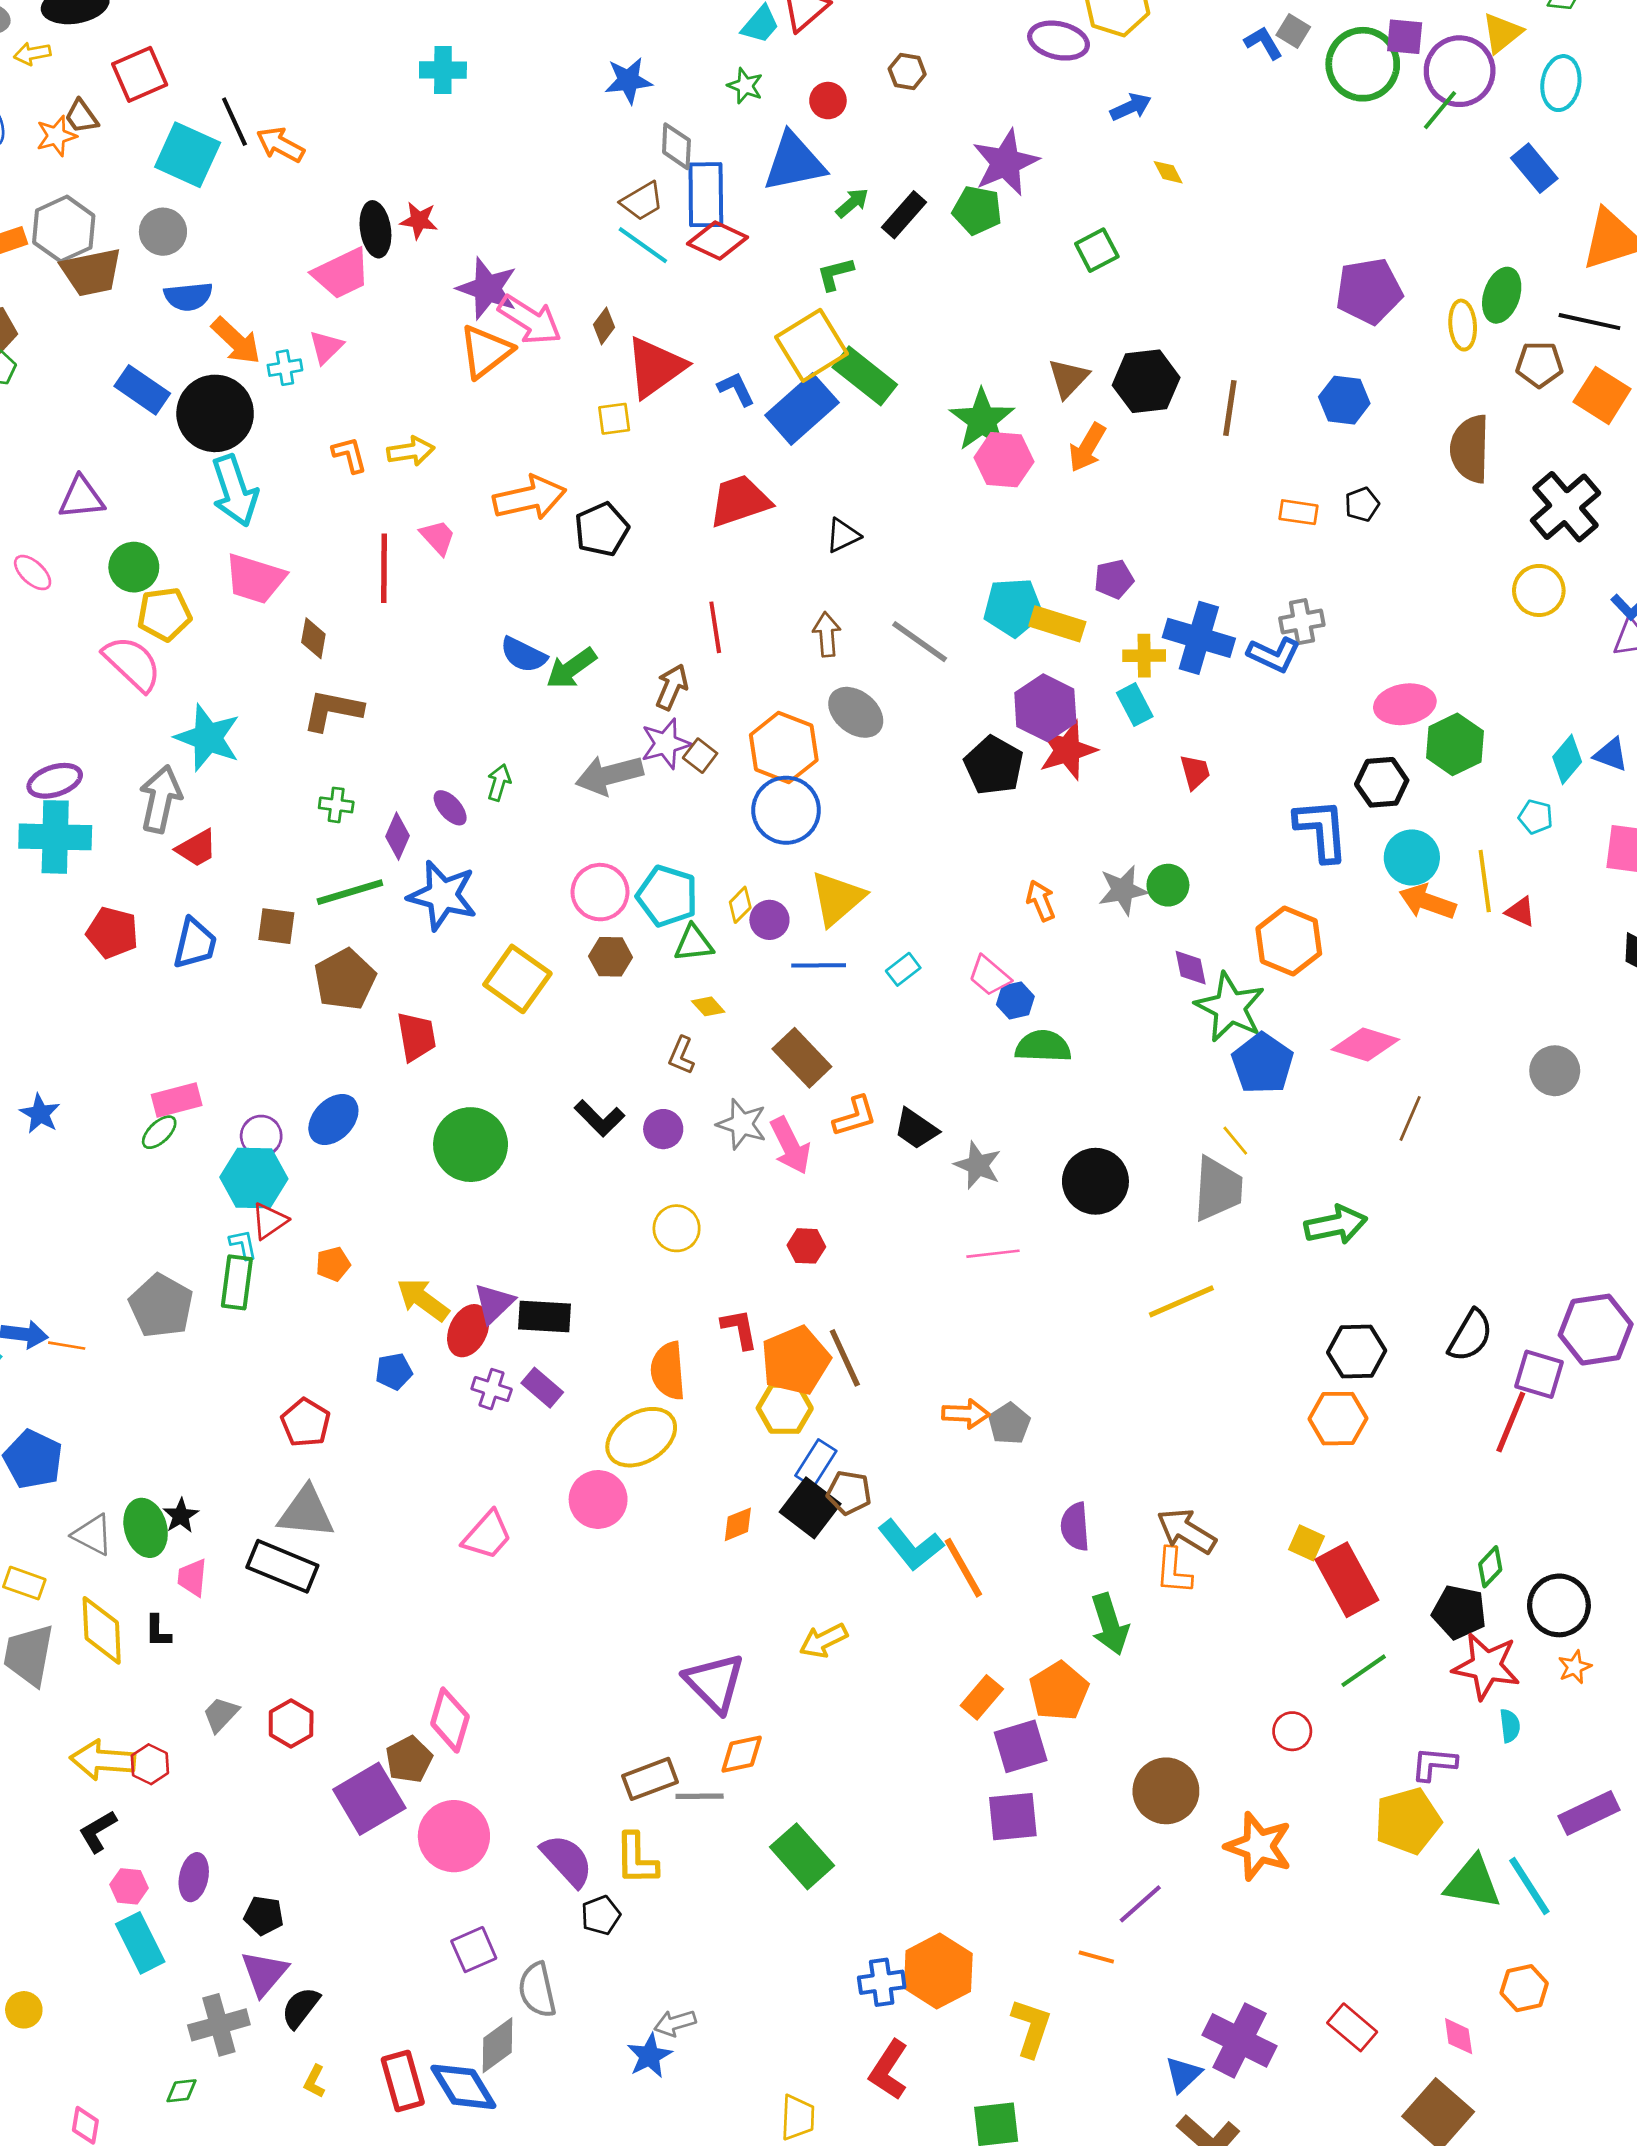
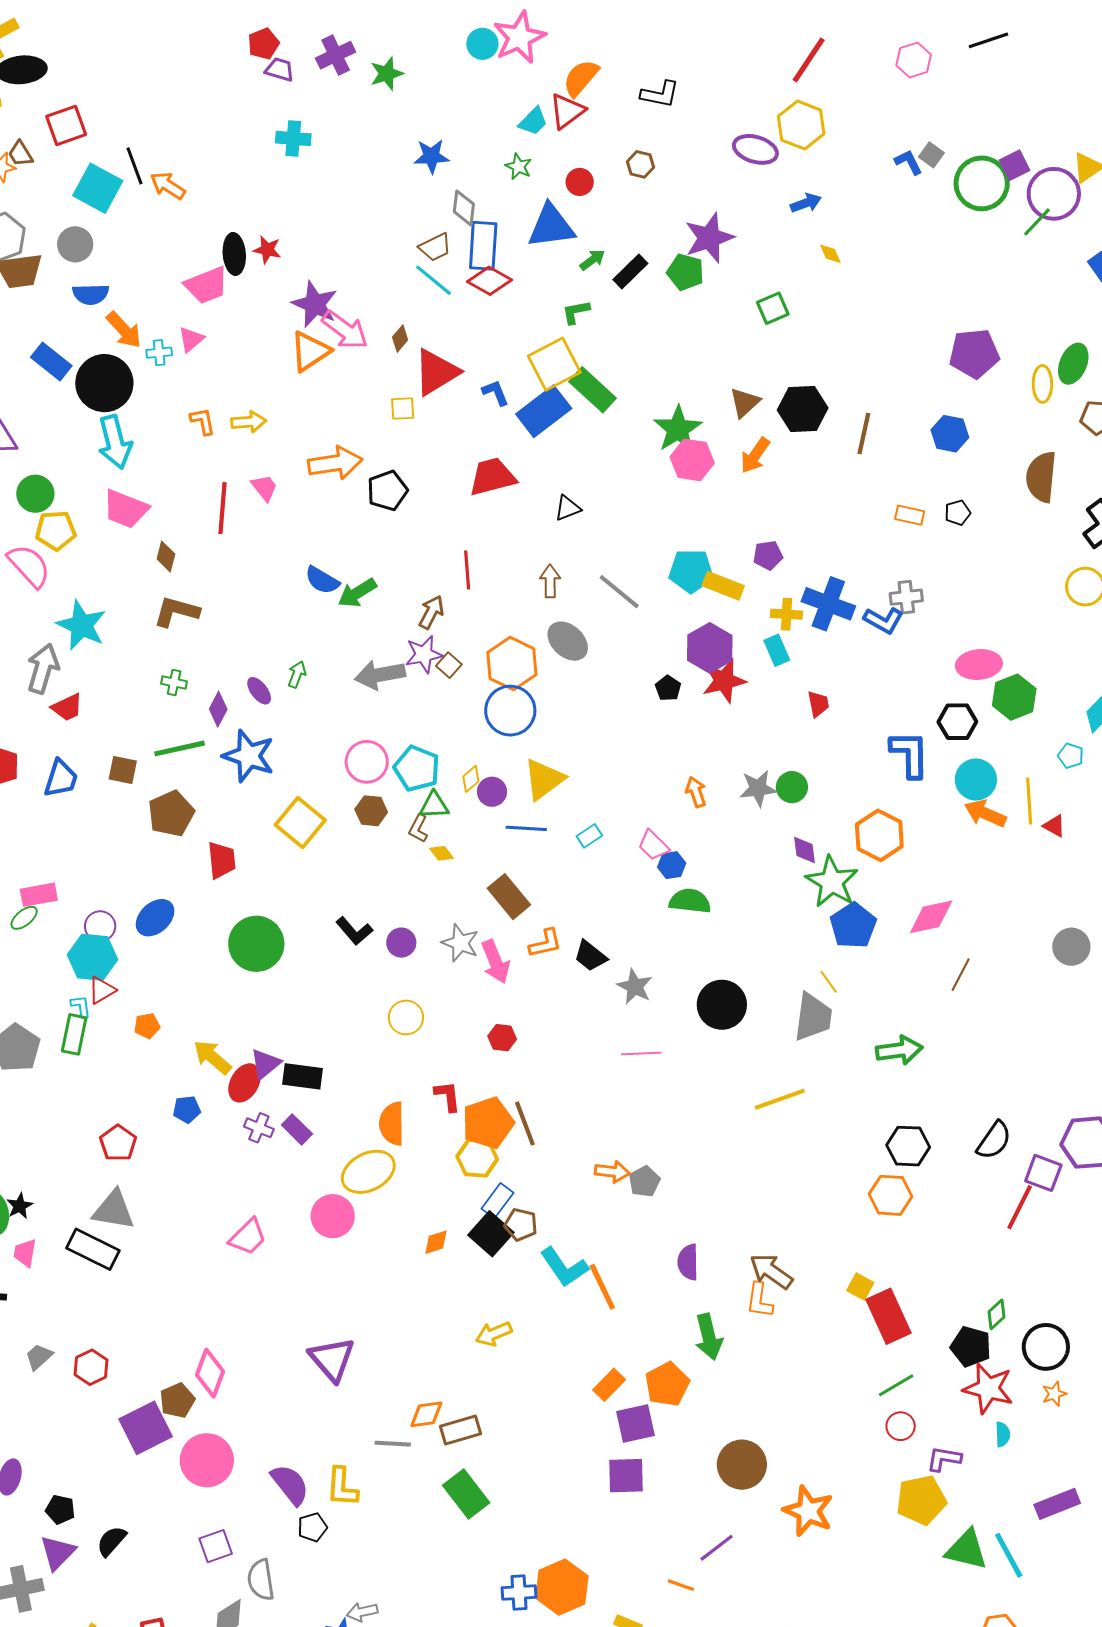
purple square: (1405, 37) -> (1015, 165), turned -36
black pentagon: (994, 765) -> (668, 688), size x0.6
pink diamond: (1365, 1044) -> (931, 917), turned -33
brown L-shape: (681, 1055) -> (418, 828), moved
purple triangle: (714, 1683) -> (332, 1359), moved
red circle: (1292, 1731) -> (901, 1426), moved
brown rectangle: (650, 1779) -> (461, 1430), moved
black semicircle: (301, 2008) -> (112, 1541), moved

